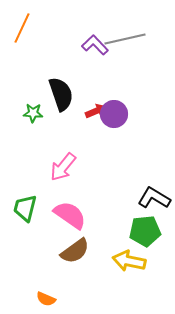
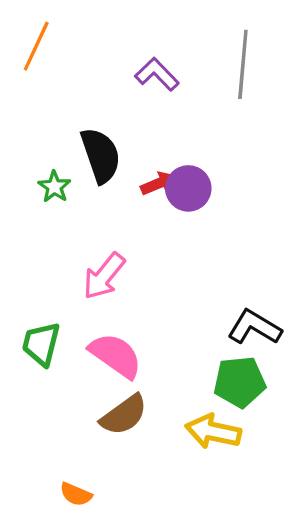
gray line: (125, 39) -> (243, 64), moved, turned -72
green star: (33, 113) -> (54, 187), turned 30

